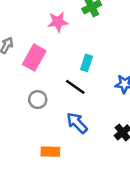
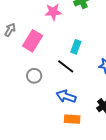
blue arrow: (77, 123) -> (66, 96), turned -30
orange rectangle: (50, 152) -> (72, 119), moved

